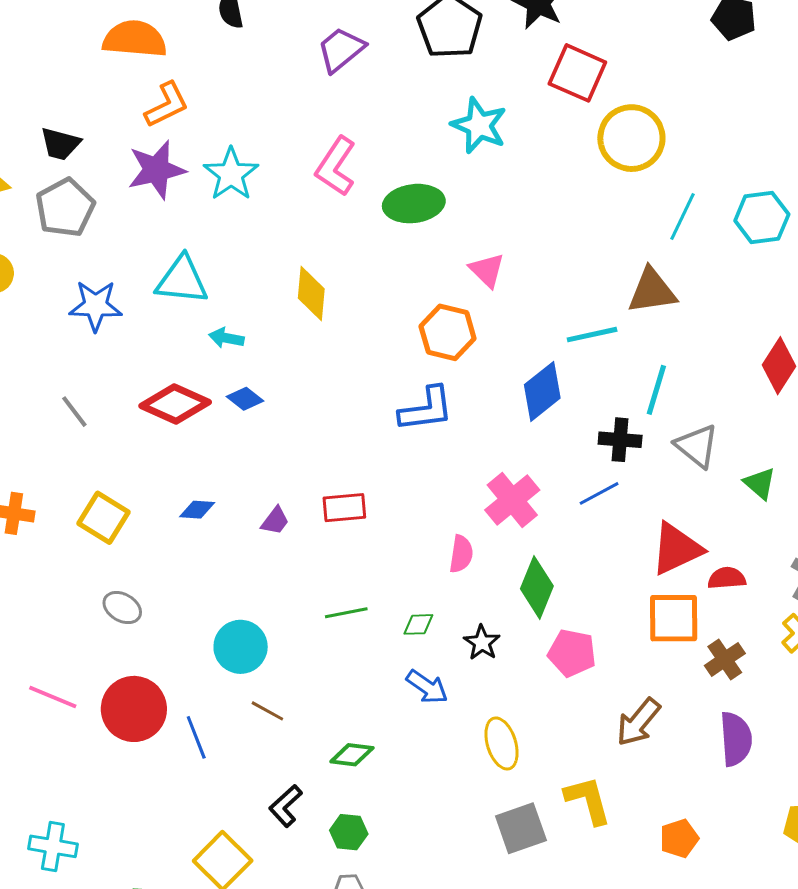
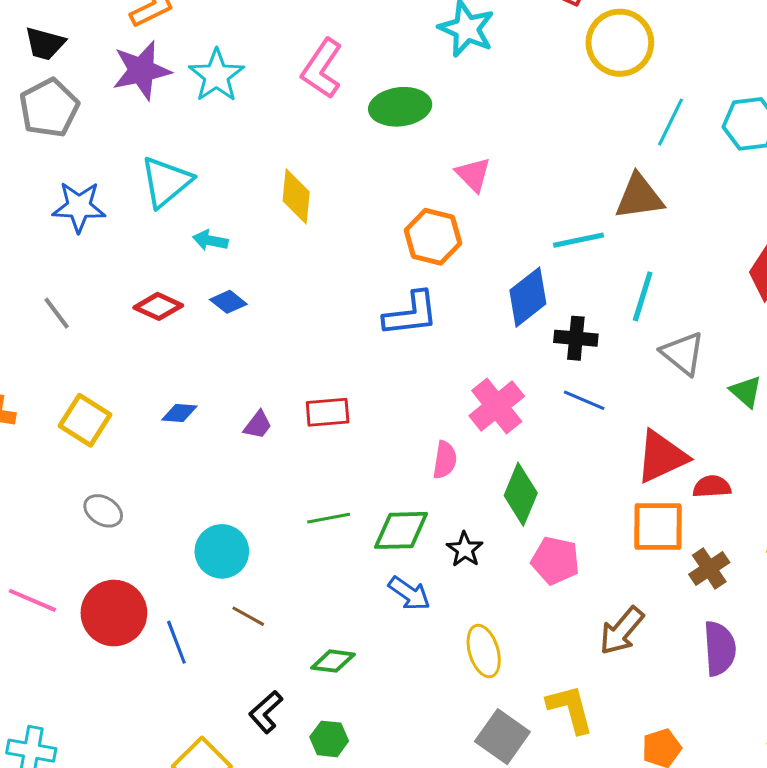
cyan triangle: (182, 280) -> (166, 182), turned -46
red diamond: (175, 404) -> (158, 306), size x0.7
black cross: (620, 440) -> (576, 338), moved
blue line: (599, 493) -> (584, 400), turned 51
green diamond: (418, 624) -> (401, 530), size x1.8
gray square: (521, 828) -> (502, 737), turned -36

